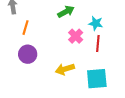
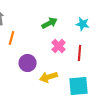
cyan star: (96, 23) -> (83, 24), moved
purple circle: (28, 54) -> (28, 63), moved

